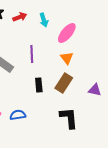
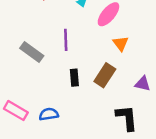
orange triangle: (67, 58) -> (121, 44), moved
black L-shape: (69, 118) -> (127, 118), moved

